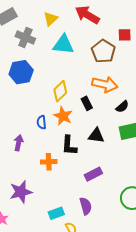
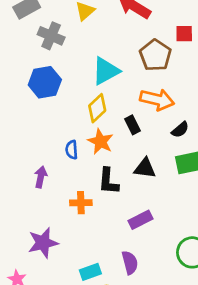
cyan triangle: (63, 45) -> (106, 71), moved, turned -35

